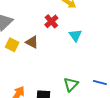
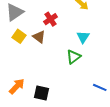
red cross: (51, 21) -> (51, 19), moved
green triangle: (71, 84) -> (74, 57), moved

